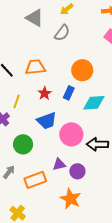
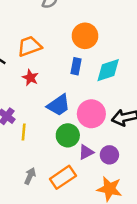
red star: (45, 93) -> (30, 78), moved
yellow line: (17, 101) -> (24, 132), moved
green circle: (23, 144) -> (68, 135), moved

